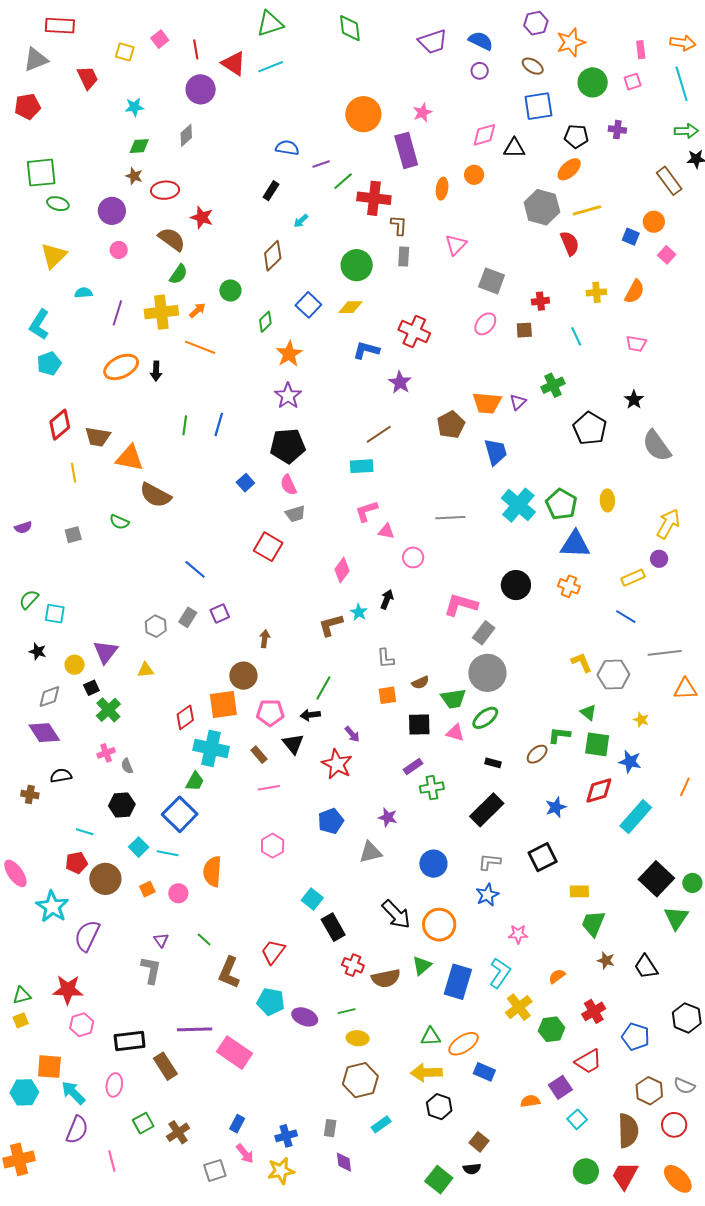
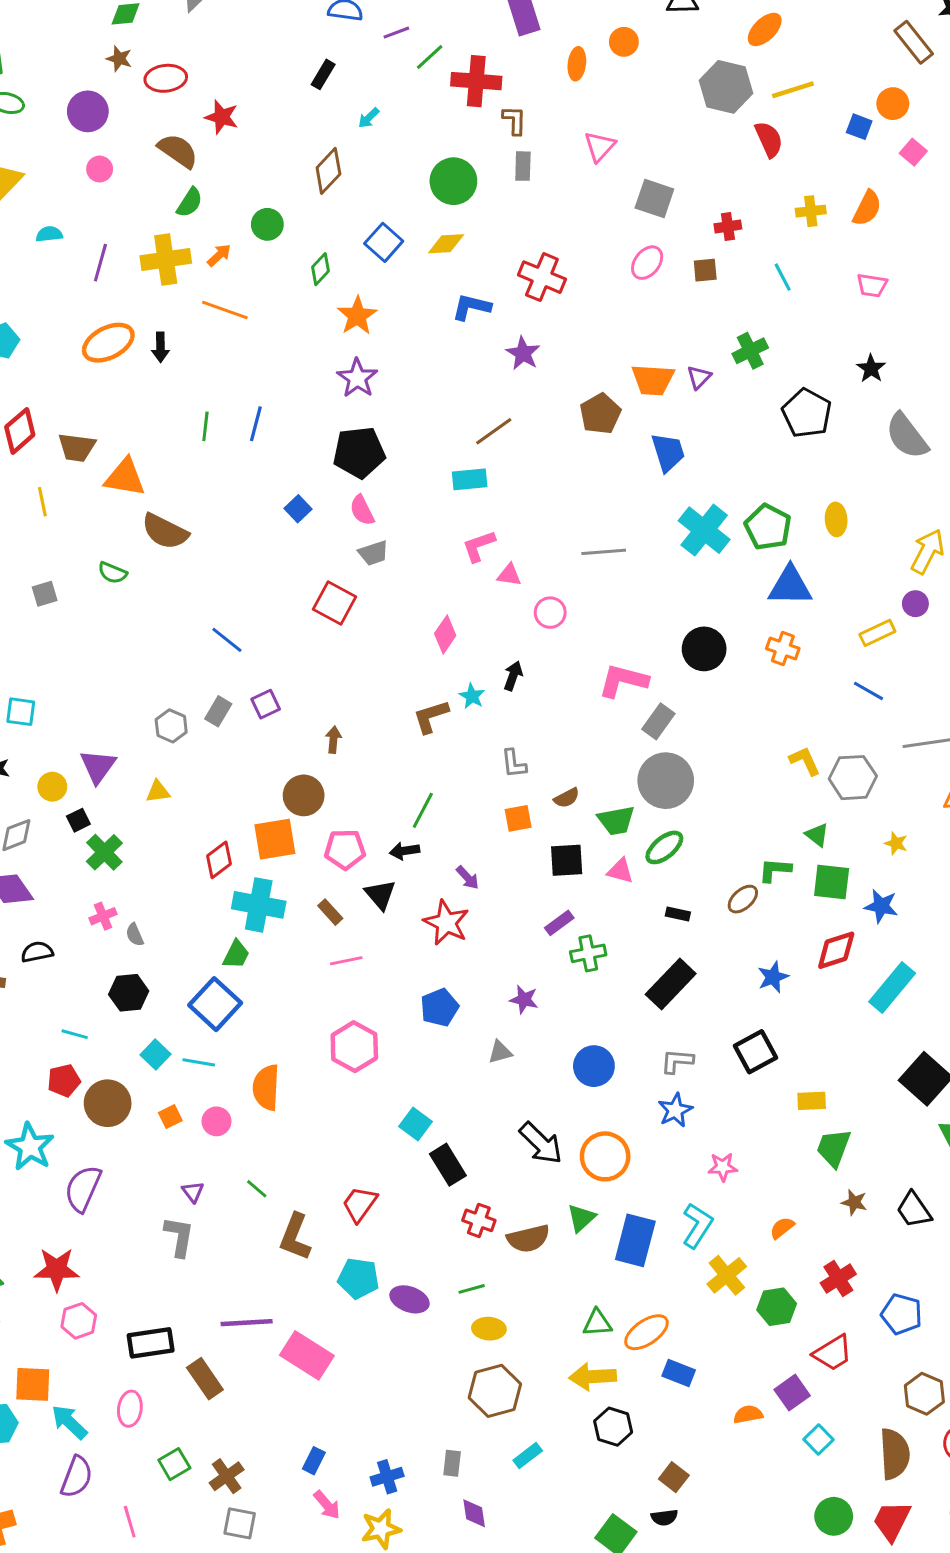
pink hexagon: (273, 846) -> (354, 1047), size x1.4
gray triangle: (371, 852) -> (500, 1052), size x0.7
gray square: (215, 1170) -> (240, 1523), moved, turned 30

